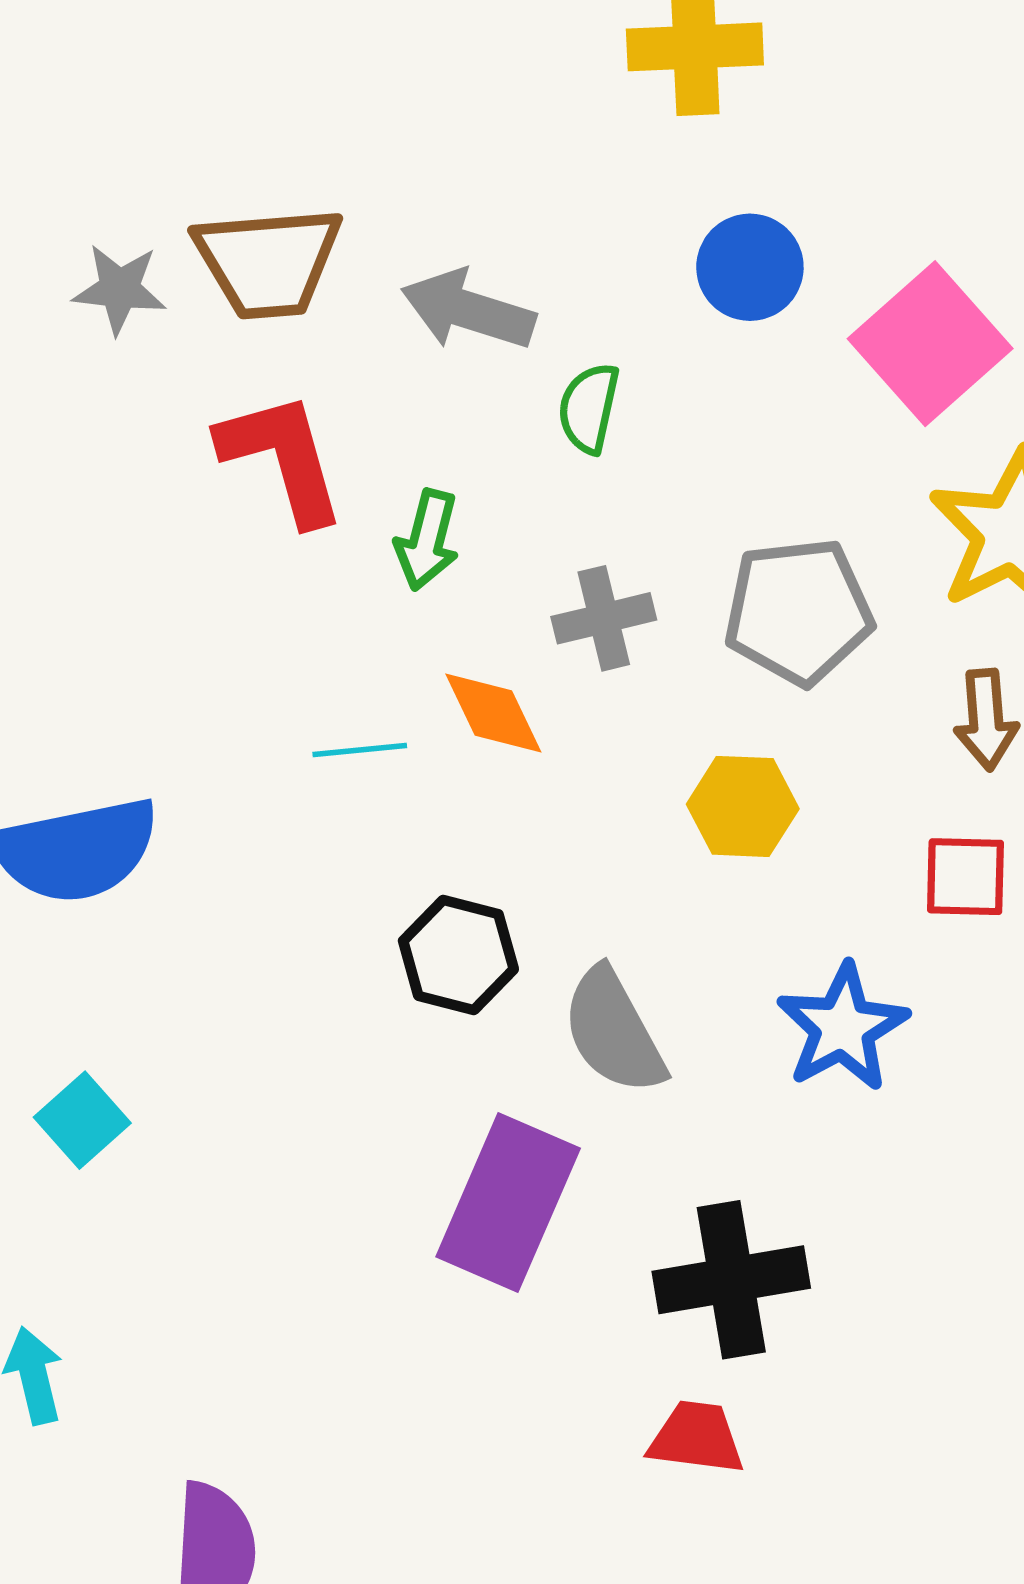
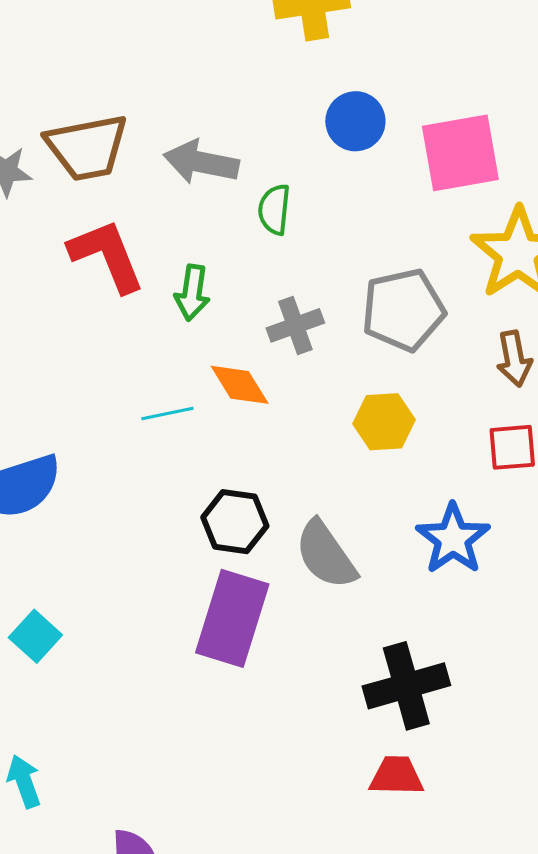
pink square: (930, 344) -> (460, 153), turned 38
purple rectangle: (508, 1203) -> (232, 618), moved

